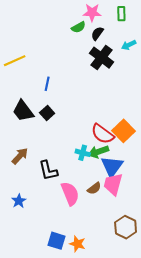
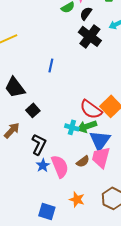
blue line: (47, 84) -> (51, 65), moved
black square: (47, 113) -> (33, 110), moved
black L-shape: (48, 171) -> (39, 144), turned -140
blue star: (19, 201) -> (43, 165), moved
orange star: (77, 244) -> (77, 199), moved

